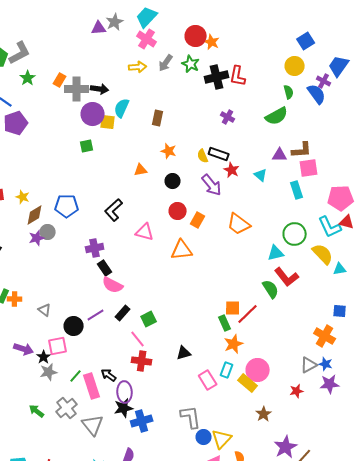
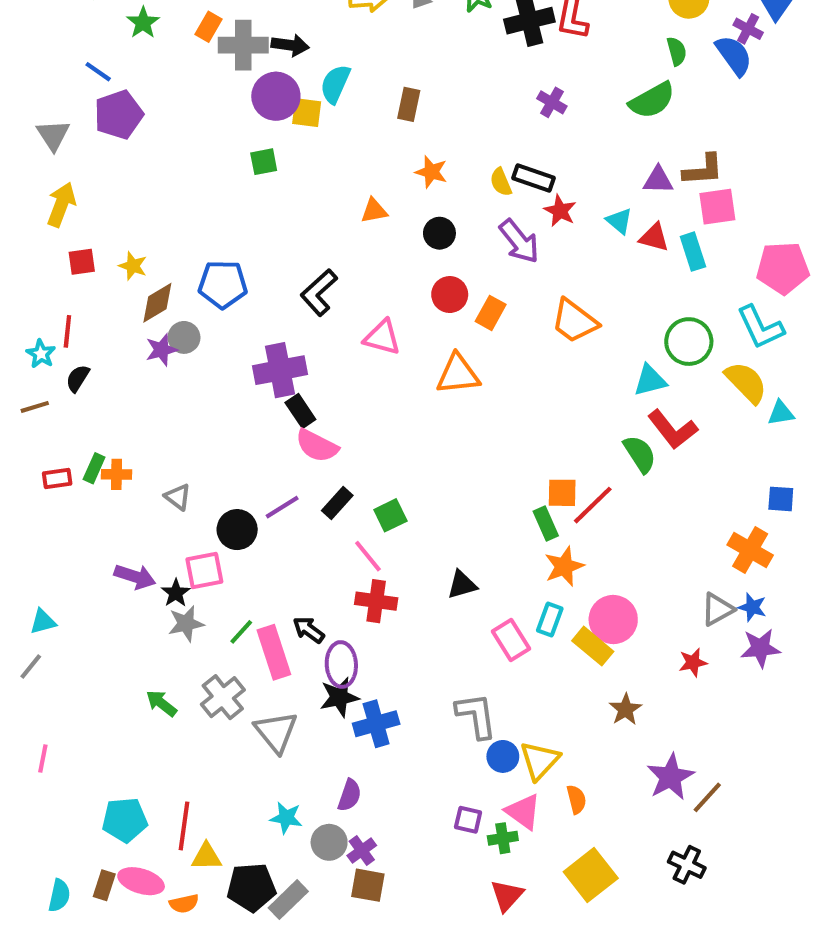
red triangle: (347, 222) -> (654, 237), moved
purple cross: (95, 248) -> (280, 370), size x1.4

